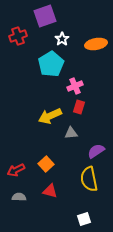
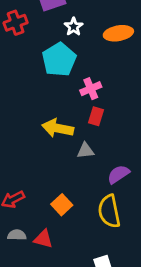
yellow arrow: (50, 116) -> (58, 128), turned 35
orange square: (46, 164) -> (62, 205), moved
red triangle: (50, 191) -> (43, 239), moved

